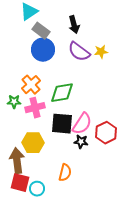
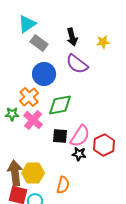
blue circle: (43, 50) -> (44, 74), moved
yellow star: (101, 52) -> (103, 42), moved
pink cross: (35, 108) -> (33, 120), turned -36
black square: (62, 124) -> (60, 136), size x0.7
yellow hexagon: (33, 143) -> (33, 173), moved

